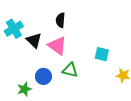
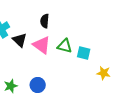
green triangle: (70, 70) -> (65, 46), moved
blue circle: (43, 76) -> (38, 85), moved

